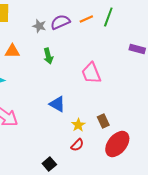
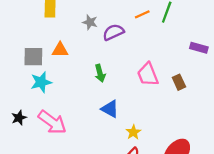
purple semicircle: (60, 22) -> (113, 32), moved
green arrow: (48, 56) -> (100, 73), moved
brown rectangle: (103, 121) -> (179, 82), moved

